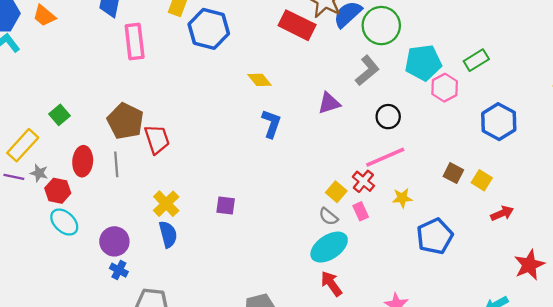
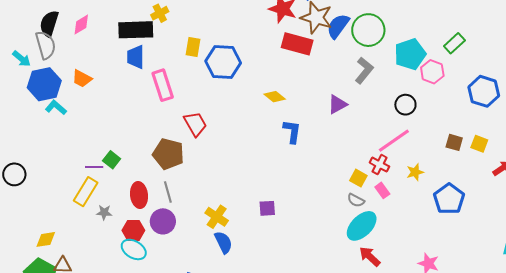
black circle: (388, 117) -> (405, 105), moved
red trapezoid: (157, 139) -> (195, 124), moved
purple line: (14, 177) -> (94, 167), moved
red hexagon: (58, 191) -> (133, 230), moved
purple circle: (114, 241) -> (163, 221), moved

